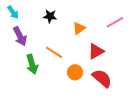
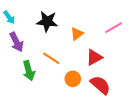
black star: (50, 16) -> (47, 21), size x1.5

